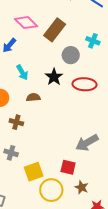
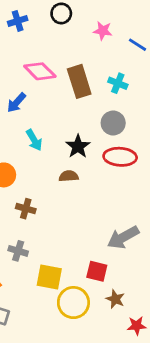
brown rectangle: (55, 30) -> (79, 81), turned -55
cyan cross: (93, 41) -> (118, 83), moved
gray circle: (71, 55) -> (113, 123), moved
brown semicircle: (33, 97) -> (69, 176), moved
yellow square: (34, 172) -> (49, 277), turned 30

